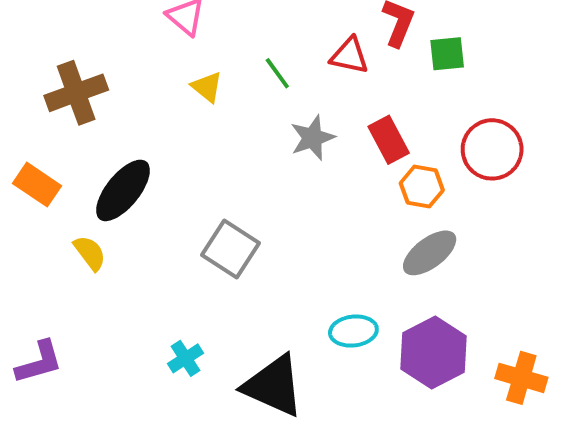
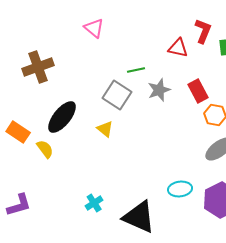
green line: (277, 73) -> (136, 70), moved, turned -66
yellow triangle: (207, 87) -> (105, 129), moved
orange rectangle: (37, 185) -> (18, 132), moved
gray square: (230, 249) -> (117, 95), moved

